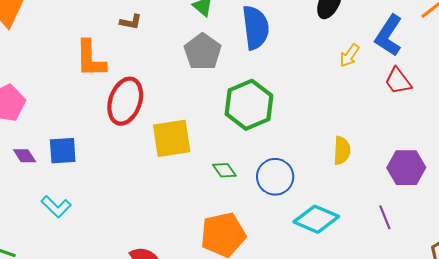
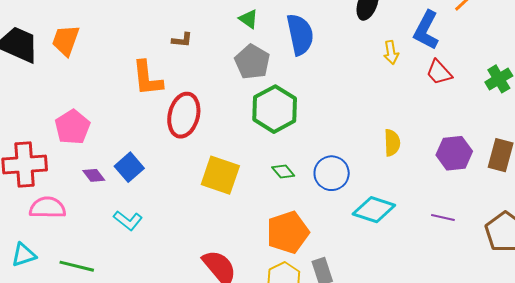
yellow arrow: (350, 55) -> (391, 52), turned -40
green hexagon: (249, 105) -> (275, 109), moved
yellow square: (172, 138) -> (220, 175), moved, turned 33
blue square: (63, 151) -> (129, 167), turned -32
purple line: (385, 217) -> (443, 217), moved, turned -50

